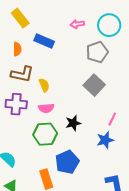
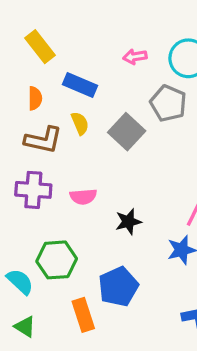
gray pentagon: (97, 52) -> (168, 103), turned -30
yellow semicircle: (44, 85) -> (80, 123), moved
gray square: (94, 85) -> (127, 132), moved
green hexagon: (45, 134) -> (57, 260), moved

